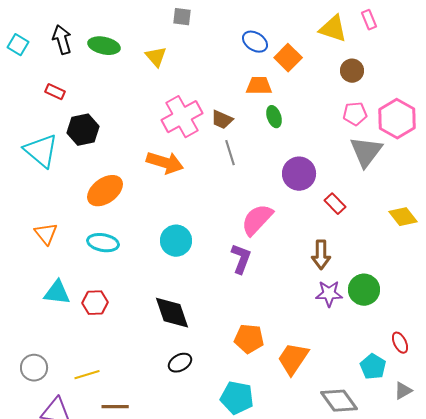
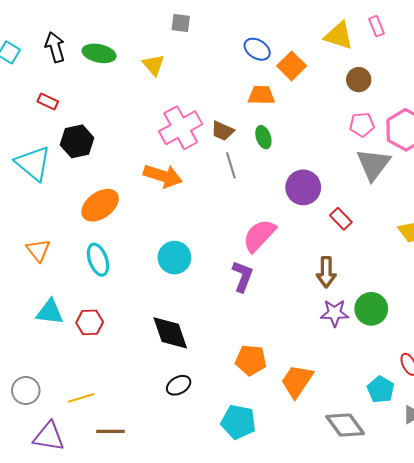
green ellipse: (274, 117) -> (263, 137), moved
cyan ellipse: (103, 243) -> (98, 260), turned 60

